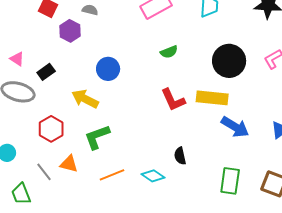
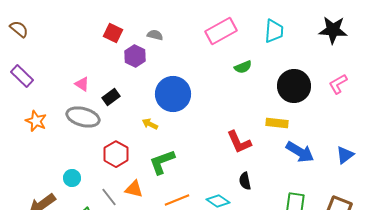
green semicircle: (169, 52) -> (243, 67), moved
blue circle: (108, 69) -> (173, 94), size x1.5
yellow rectangle: (212, 98) -> (277, 123), size x0.7
yellow arrow: (85, 99) -> (150, 124), size x0.6
red L-shape: (173, 100) -> (239, 142), moved

